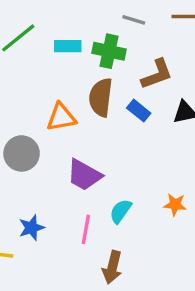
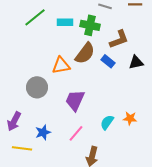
brown semicircle: (101, 97) -> (85, 53), turned -150
purple trapezoid: (84, 175) -> (75, 100), turned 85
cyan semicircle: (121, 211) -> (107, 122), moved
pink line: (86, 229) -> (76, 133), turned 30

